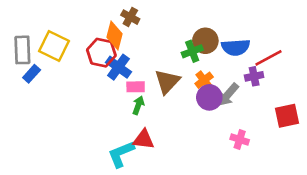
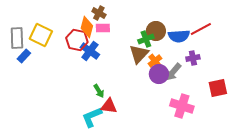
red line: (269, 58) -> (201, 29), moved
brown triangle: (167, 82) -> (139, 54), moved
pink rectangle: (136, 87) -> (103, 28), moved
green arrow: (138, 105) -> (99, 91), moved, turned 128
pink cross: (240, 140) -> (182, 106), size x1.6

